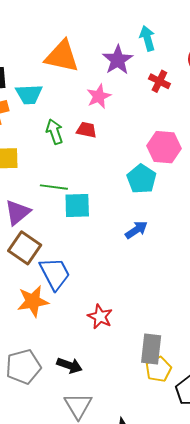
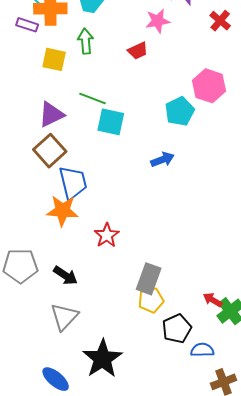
red trapezoid: (87, 130) -> (138, 51), turned 130
green arrow: (55, 132) -> (86, 41), moved
orange star: (33, 301) -> (62, 211), moved

